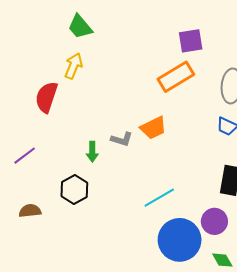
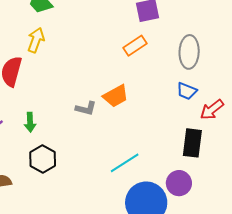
orange rectangle: (176, 77) -> (135, 46), size x0.7
green arrow: (92, 152) -> (30, 122), moved

